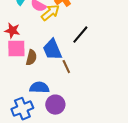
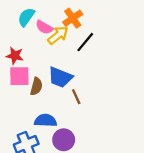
black line: (80, 35) -> (85, 42), moved
blue trapezoid: (52, 50) -> (60, 77), turned -45

